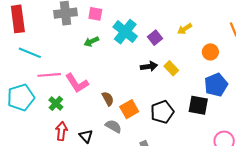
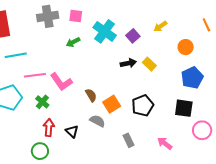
cyan line: (30, 53) -> (16, 55), turned -30
black square: (198, 105) -> (184, 108), moved

